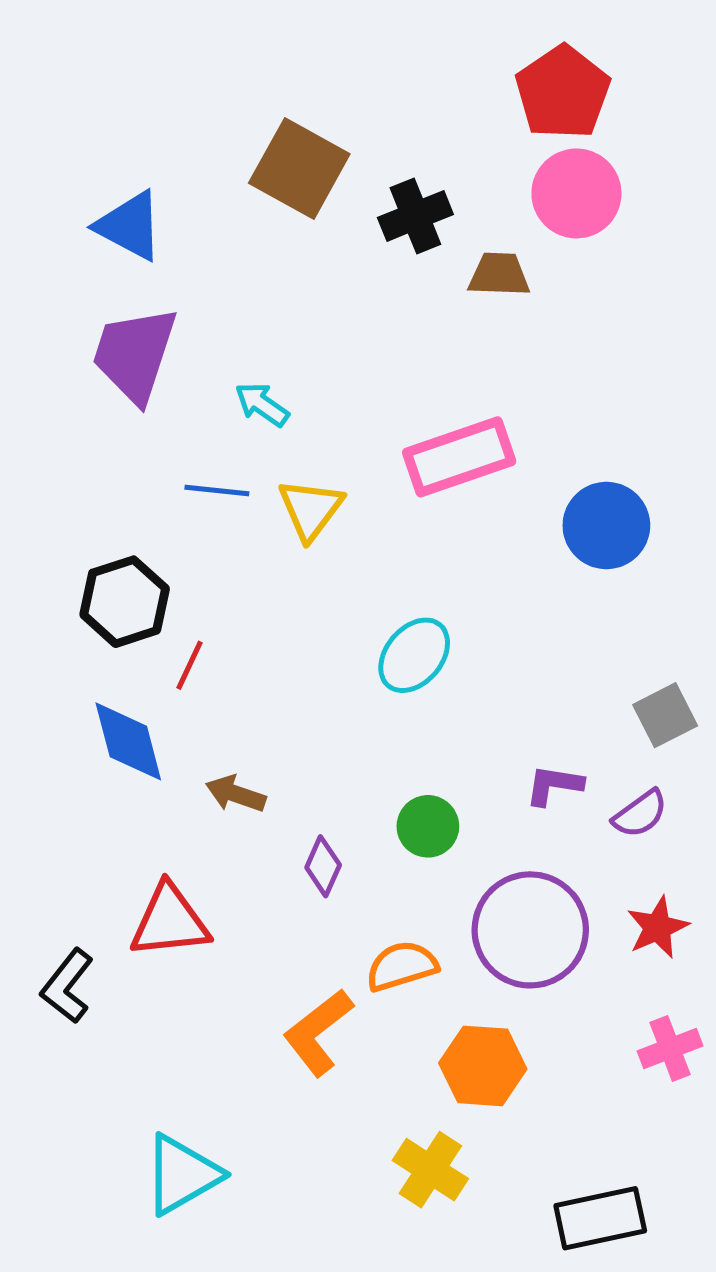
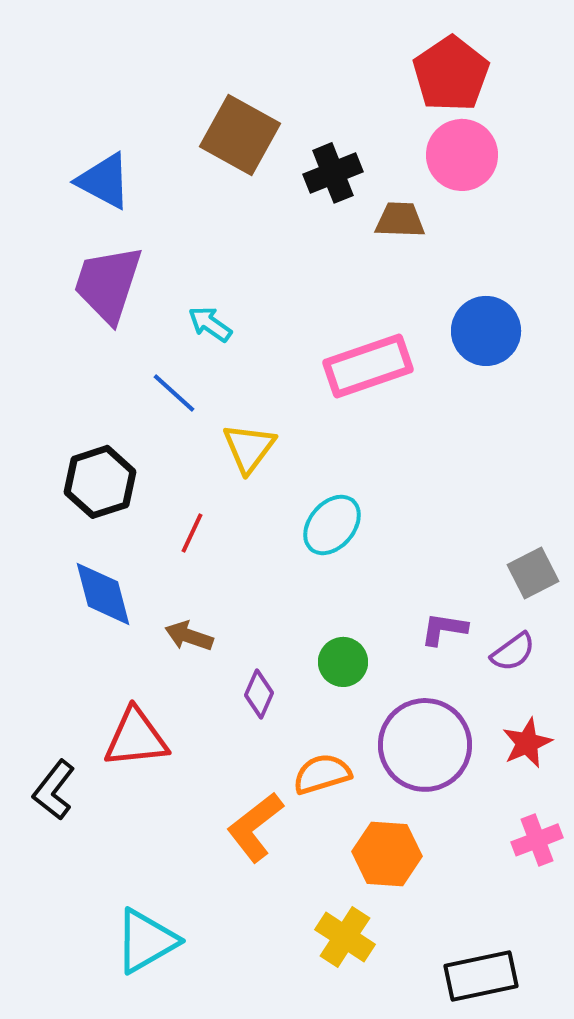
blue line: (217, 491) -> (174, 393), turned 36
yellow triangle: (311, 509) -> (249, 448), moved
blue circle: (606, 525) -> (486, 331), moved
red line: (189, 665) -> (192, 533), moved

